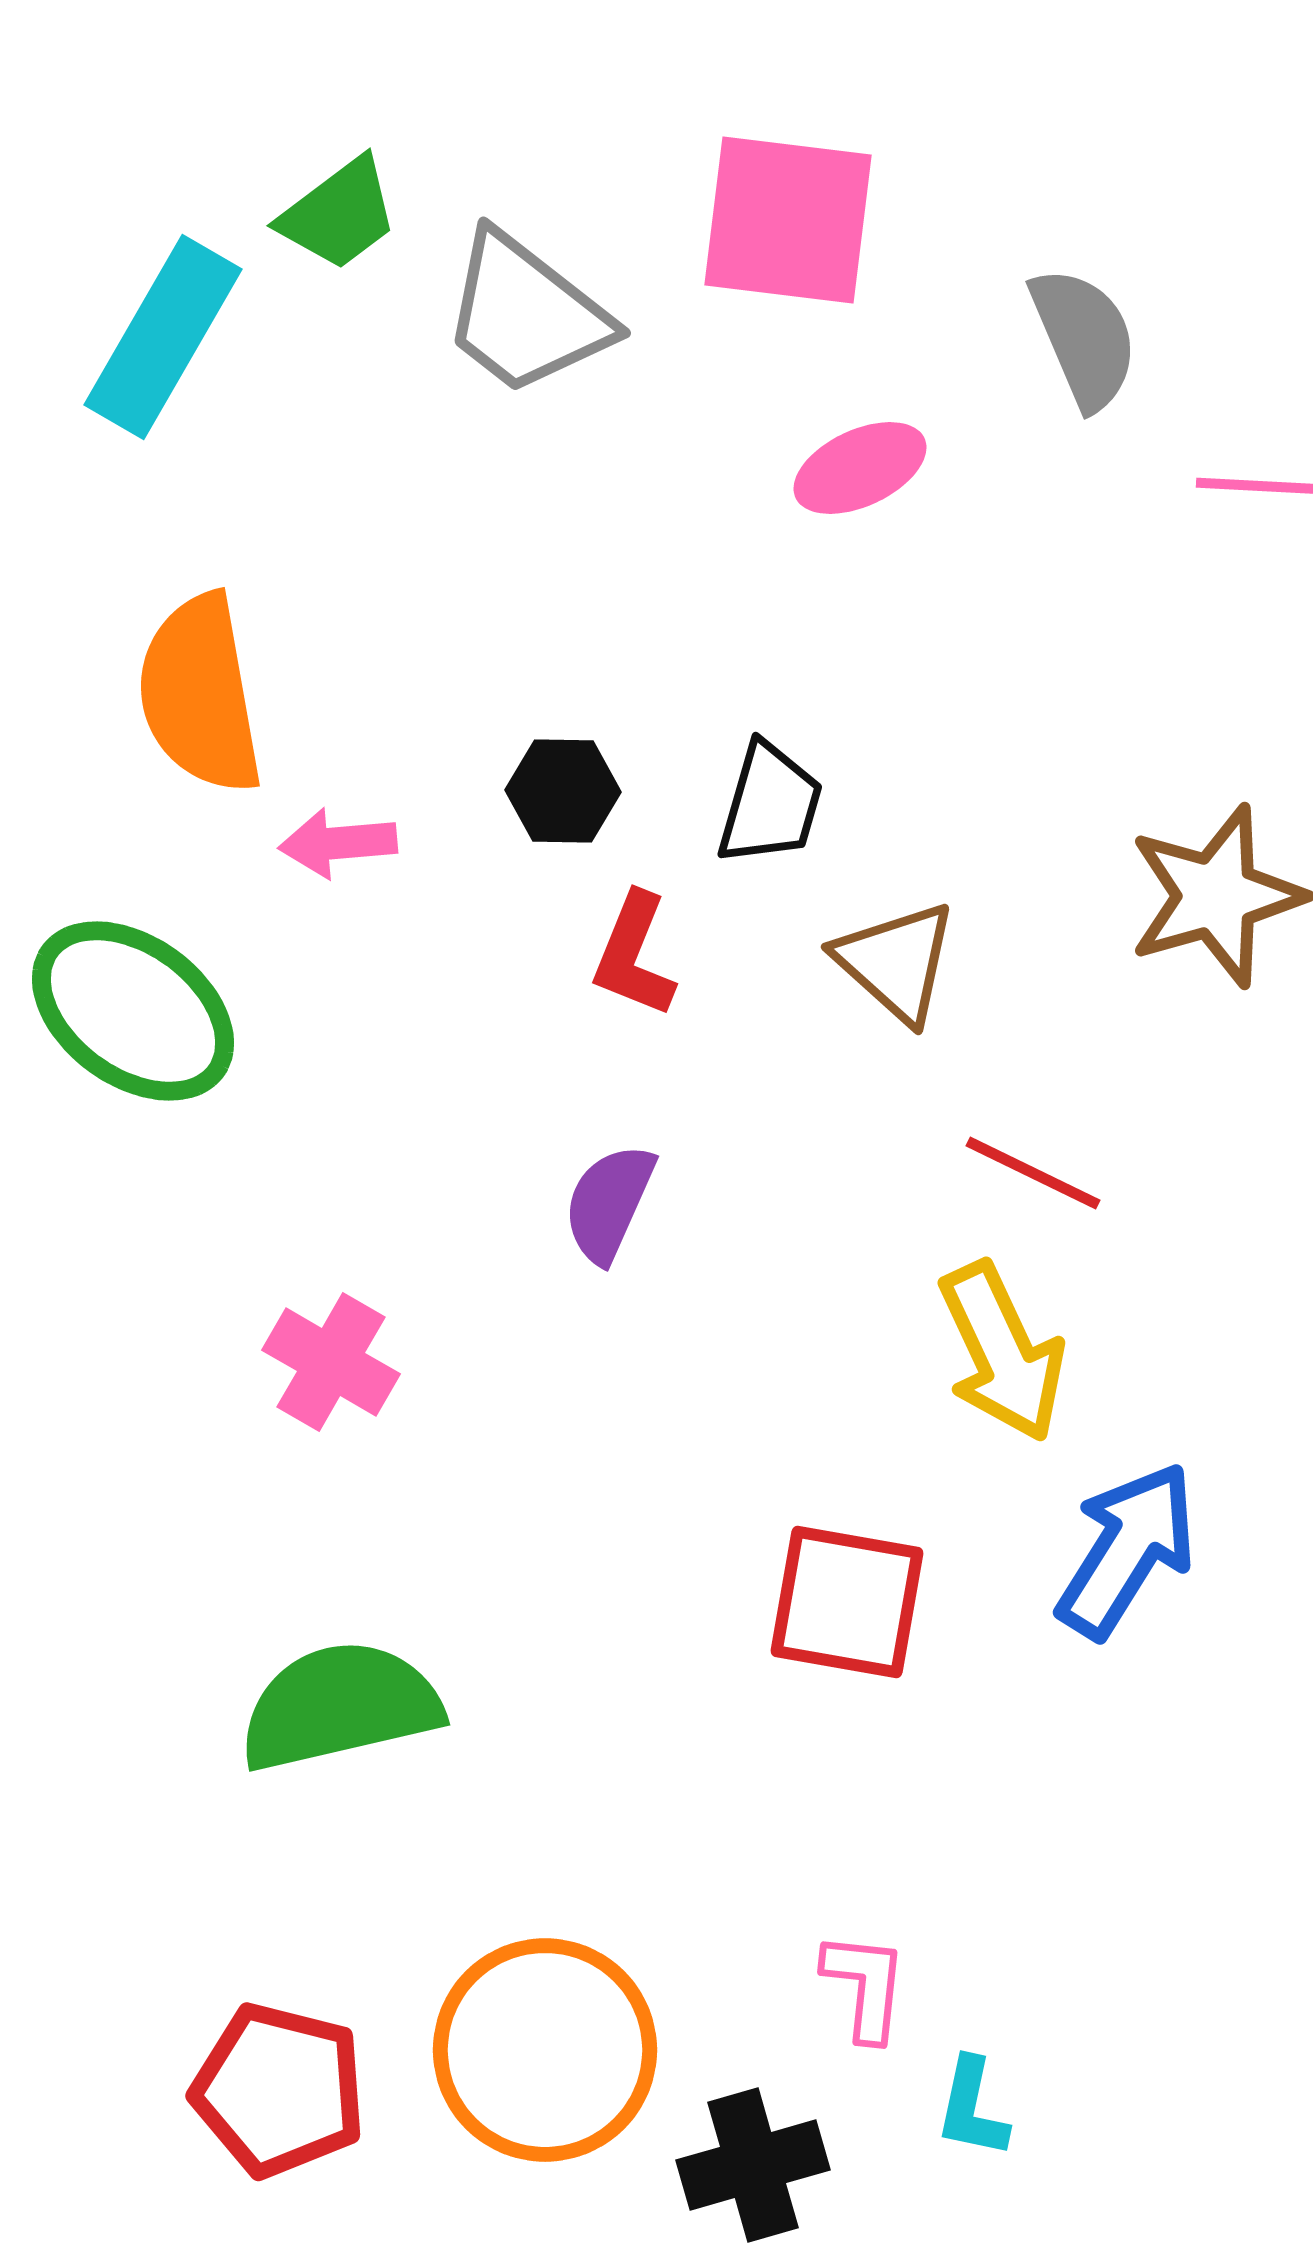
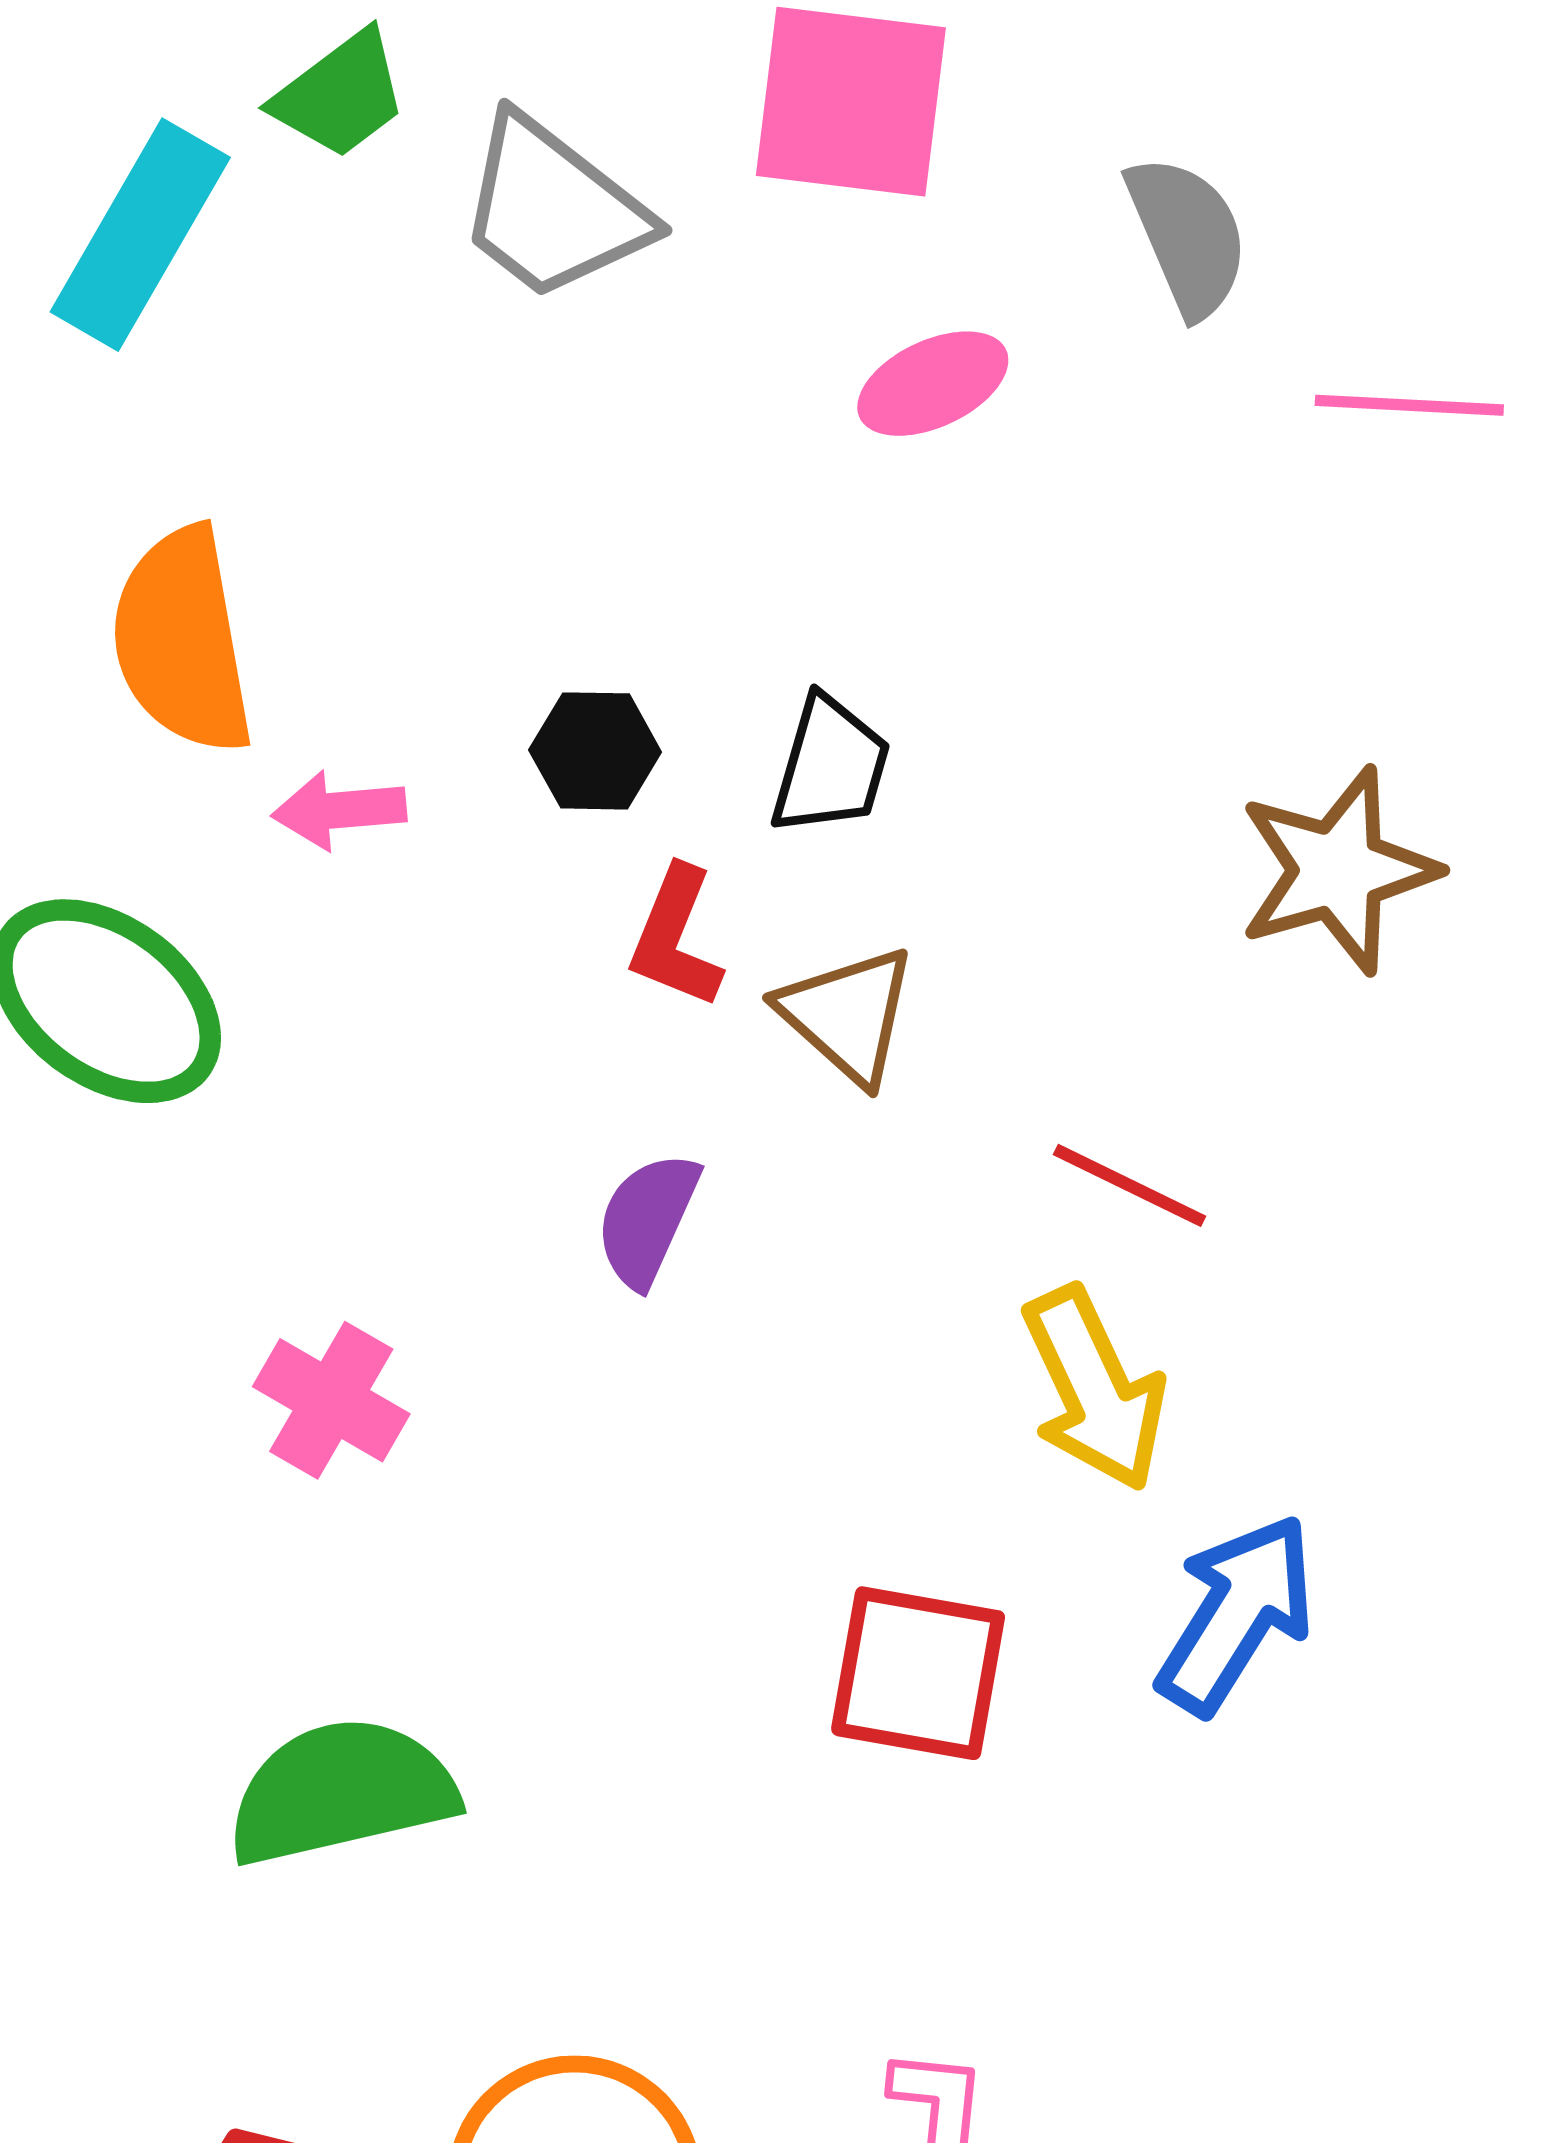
brown triangle: (896, 962) -> (848, 1015), moved

